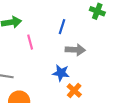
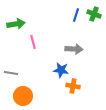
blue line: (62, 27) -> (76, 15), moved
orange cross: (74, 91) -> (73, 86), turned -32

